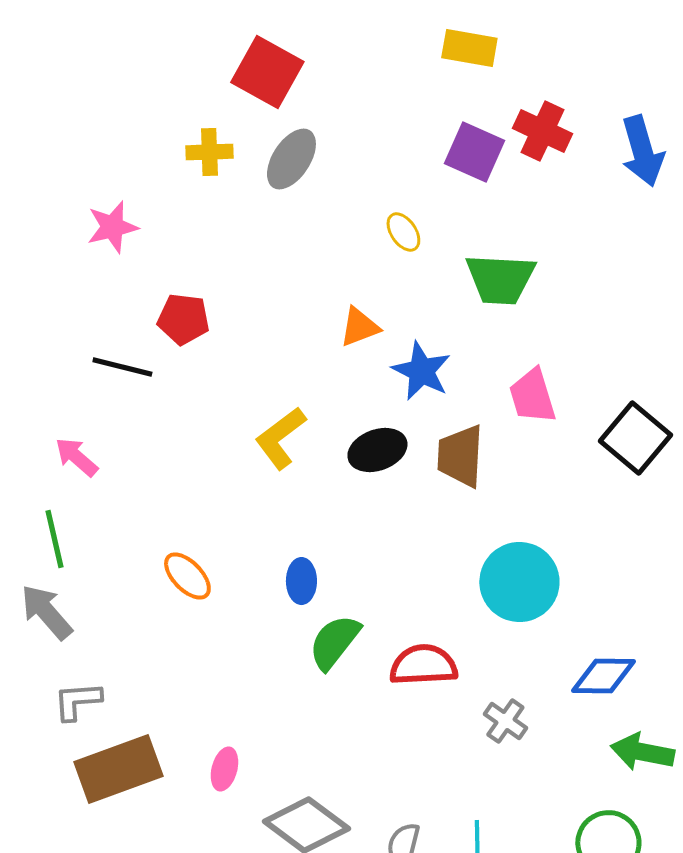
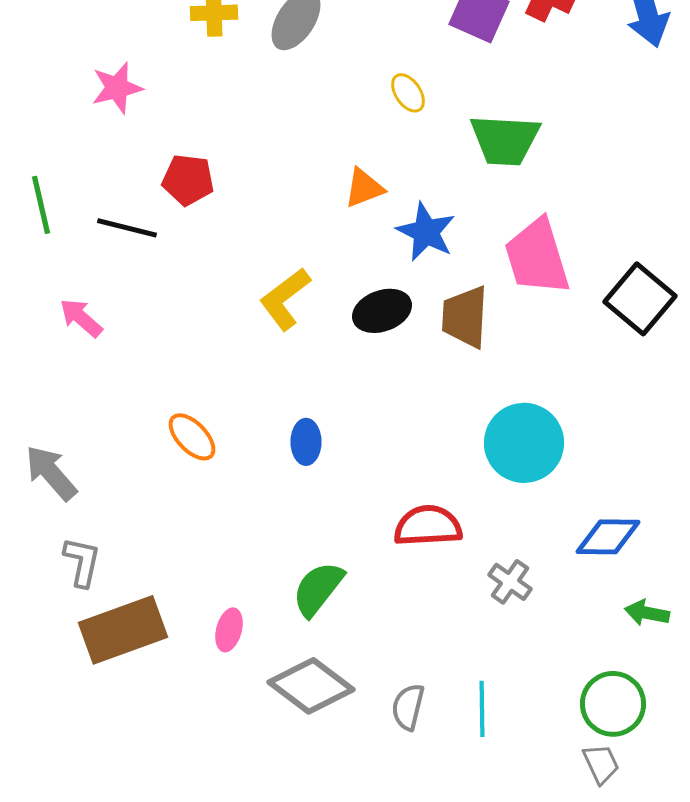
pink trapezoid: (532, 396) -> (537, 257), size x1.4
green line: (54, 539) -> (41, 205), moved
green semicircle: (334, 642) -> (318, 589), moved
gray L-shape: (77, 701) -> (82, 562), turned 106
green arrow: (642, 752) -> (647, 613), size x0.7

